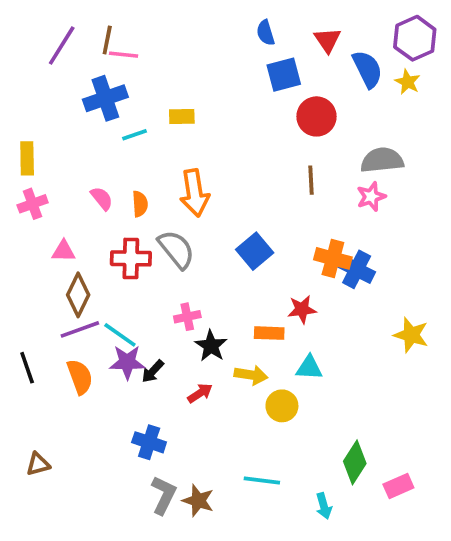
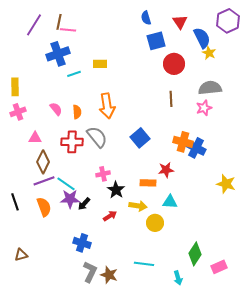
yellow star: (408, 82) -> (209, 53), moved

